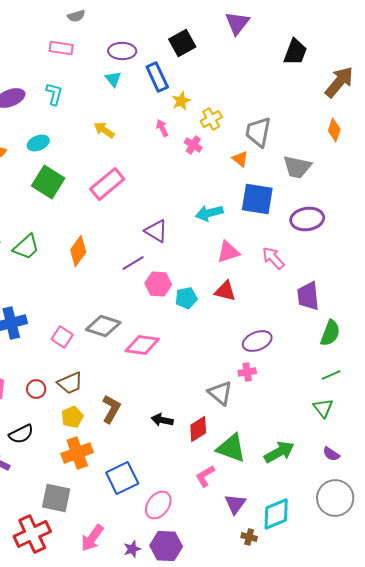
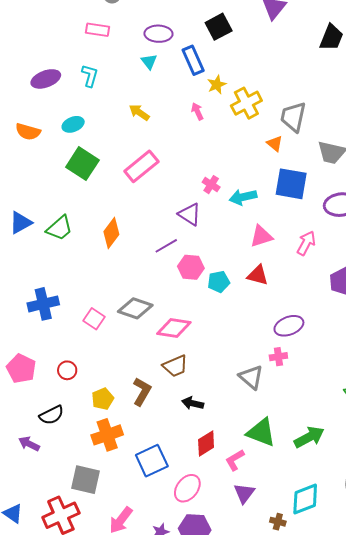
yellow cross: (211, 119) -> (246, 103), size x1.4
pink cross: (193, 145) -> (211, 185), moved
pink arrow: (273, 258) -> (306, 243), turned 70
brown trapezoid: (70, 383) -> (175, 366), moved
red diamond: (198, 429) -> (206, 444), moved
purple triangle: (235, 504) -> (244, 493), moved

